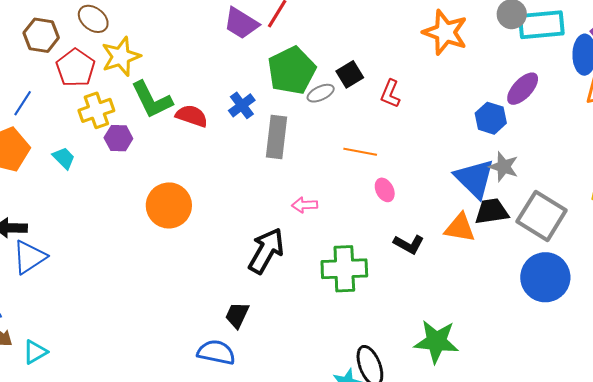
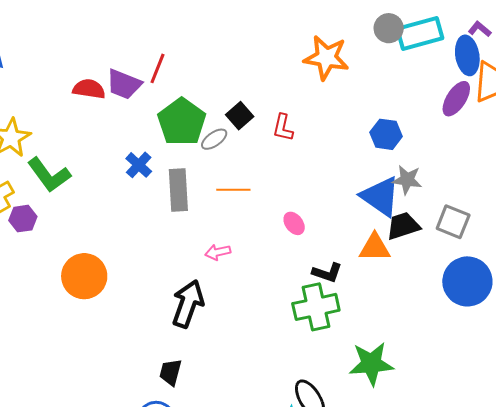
purple ellipse: (523, 89) -> (456, 99), moved
red semicircle: (192, 116) -> (89, 89), moved
orange line: (360, 152) -> (233, 190), moved
gray square: (542, 216) -> (453, 222), size x0.7
green cross: (344, 269) -> (316, 307), moved

